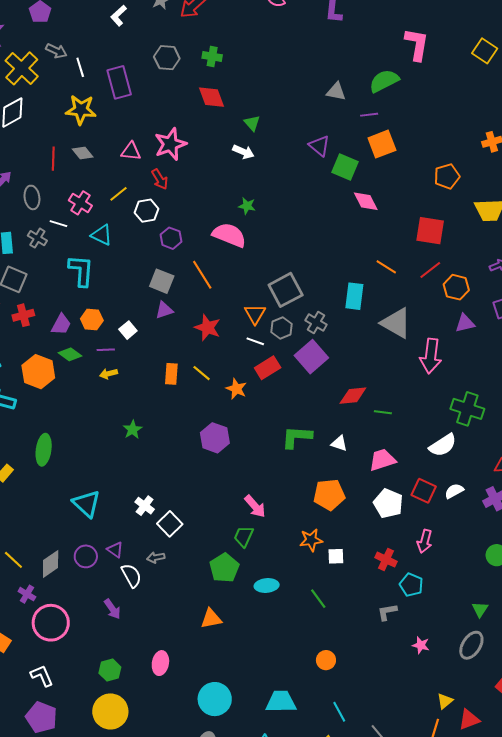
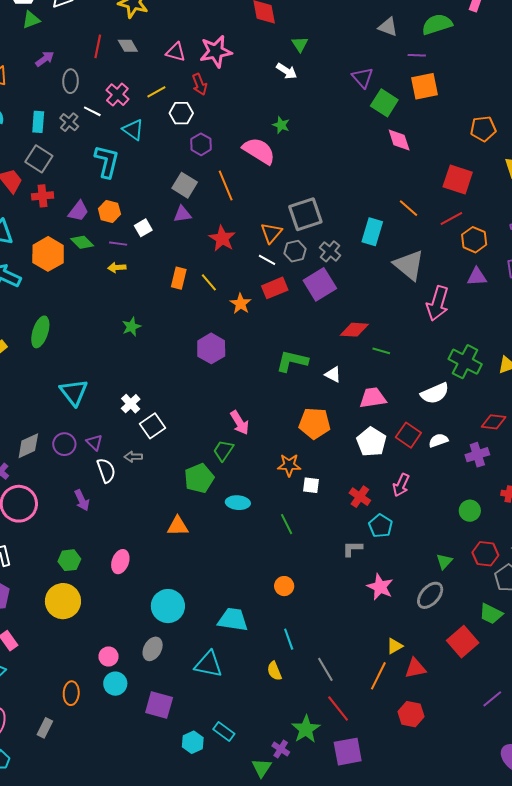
pink star: (421, 645) -> (380, 587), size x1.5

